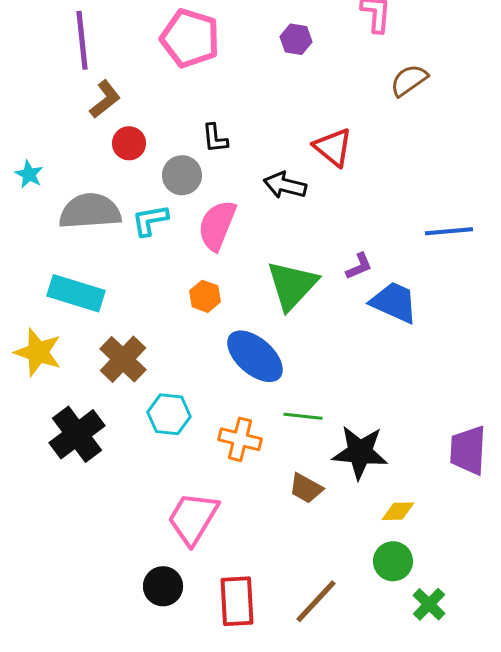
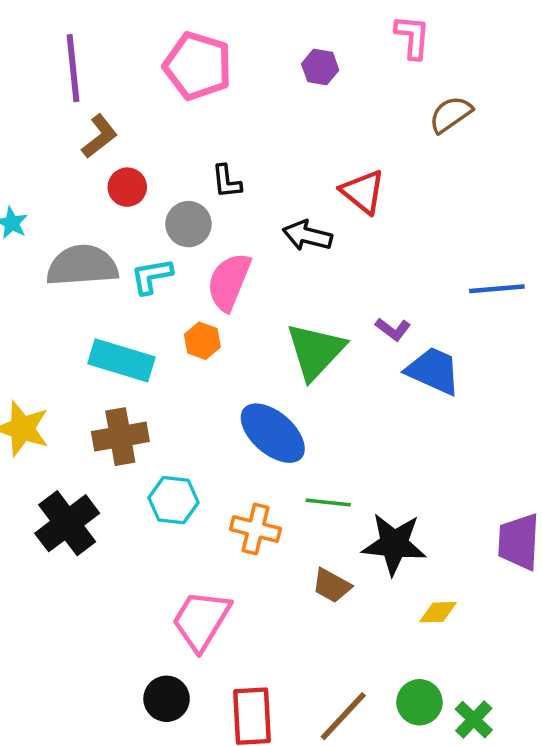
purple L-shape: (359, 266) -> (393, 329), turned 60
cyan rectangle: (76, 293) -> (121, 360), moved
orange hexagon: (205, 296) -> (202, 341), moved
brown cross: (123, 359) -> (120, 437), turned 36
green circle: (393, 561) -> (419, 702), moved

